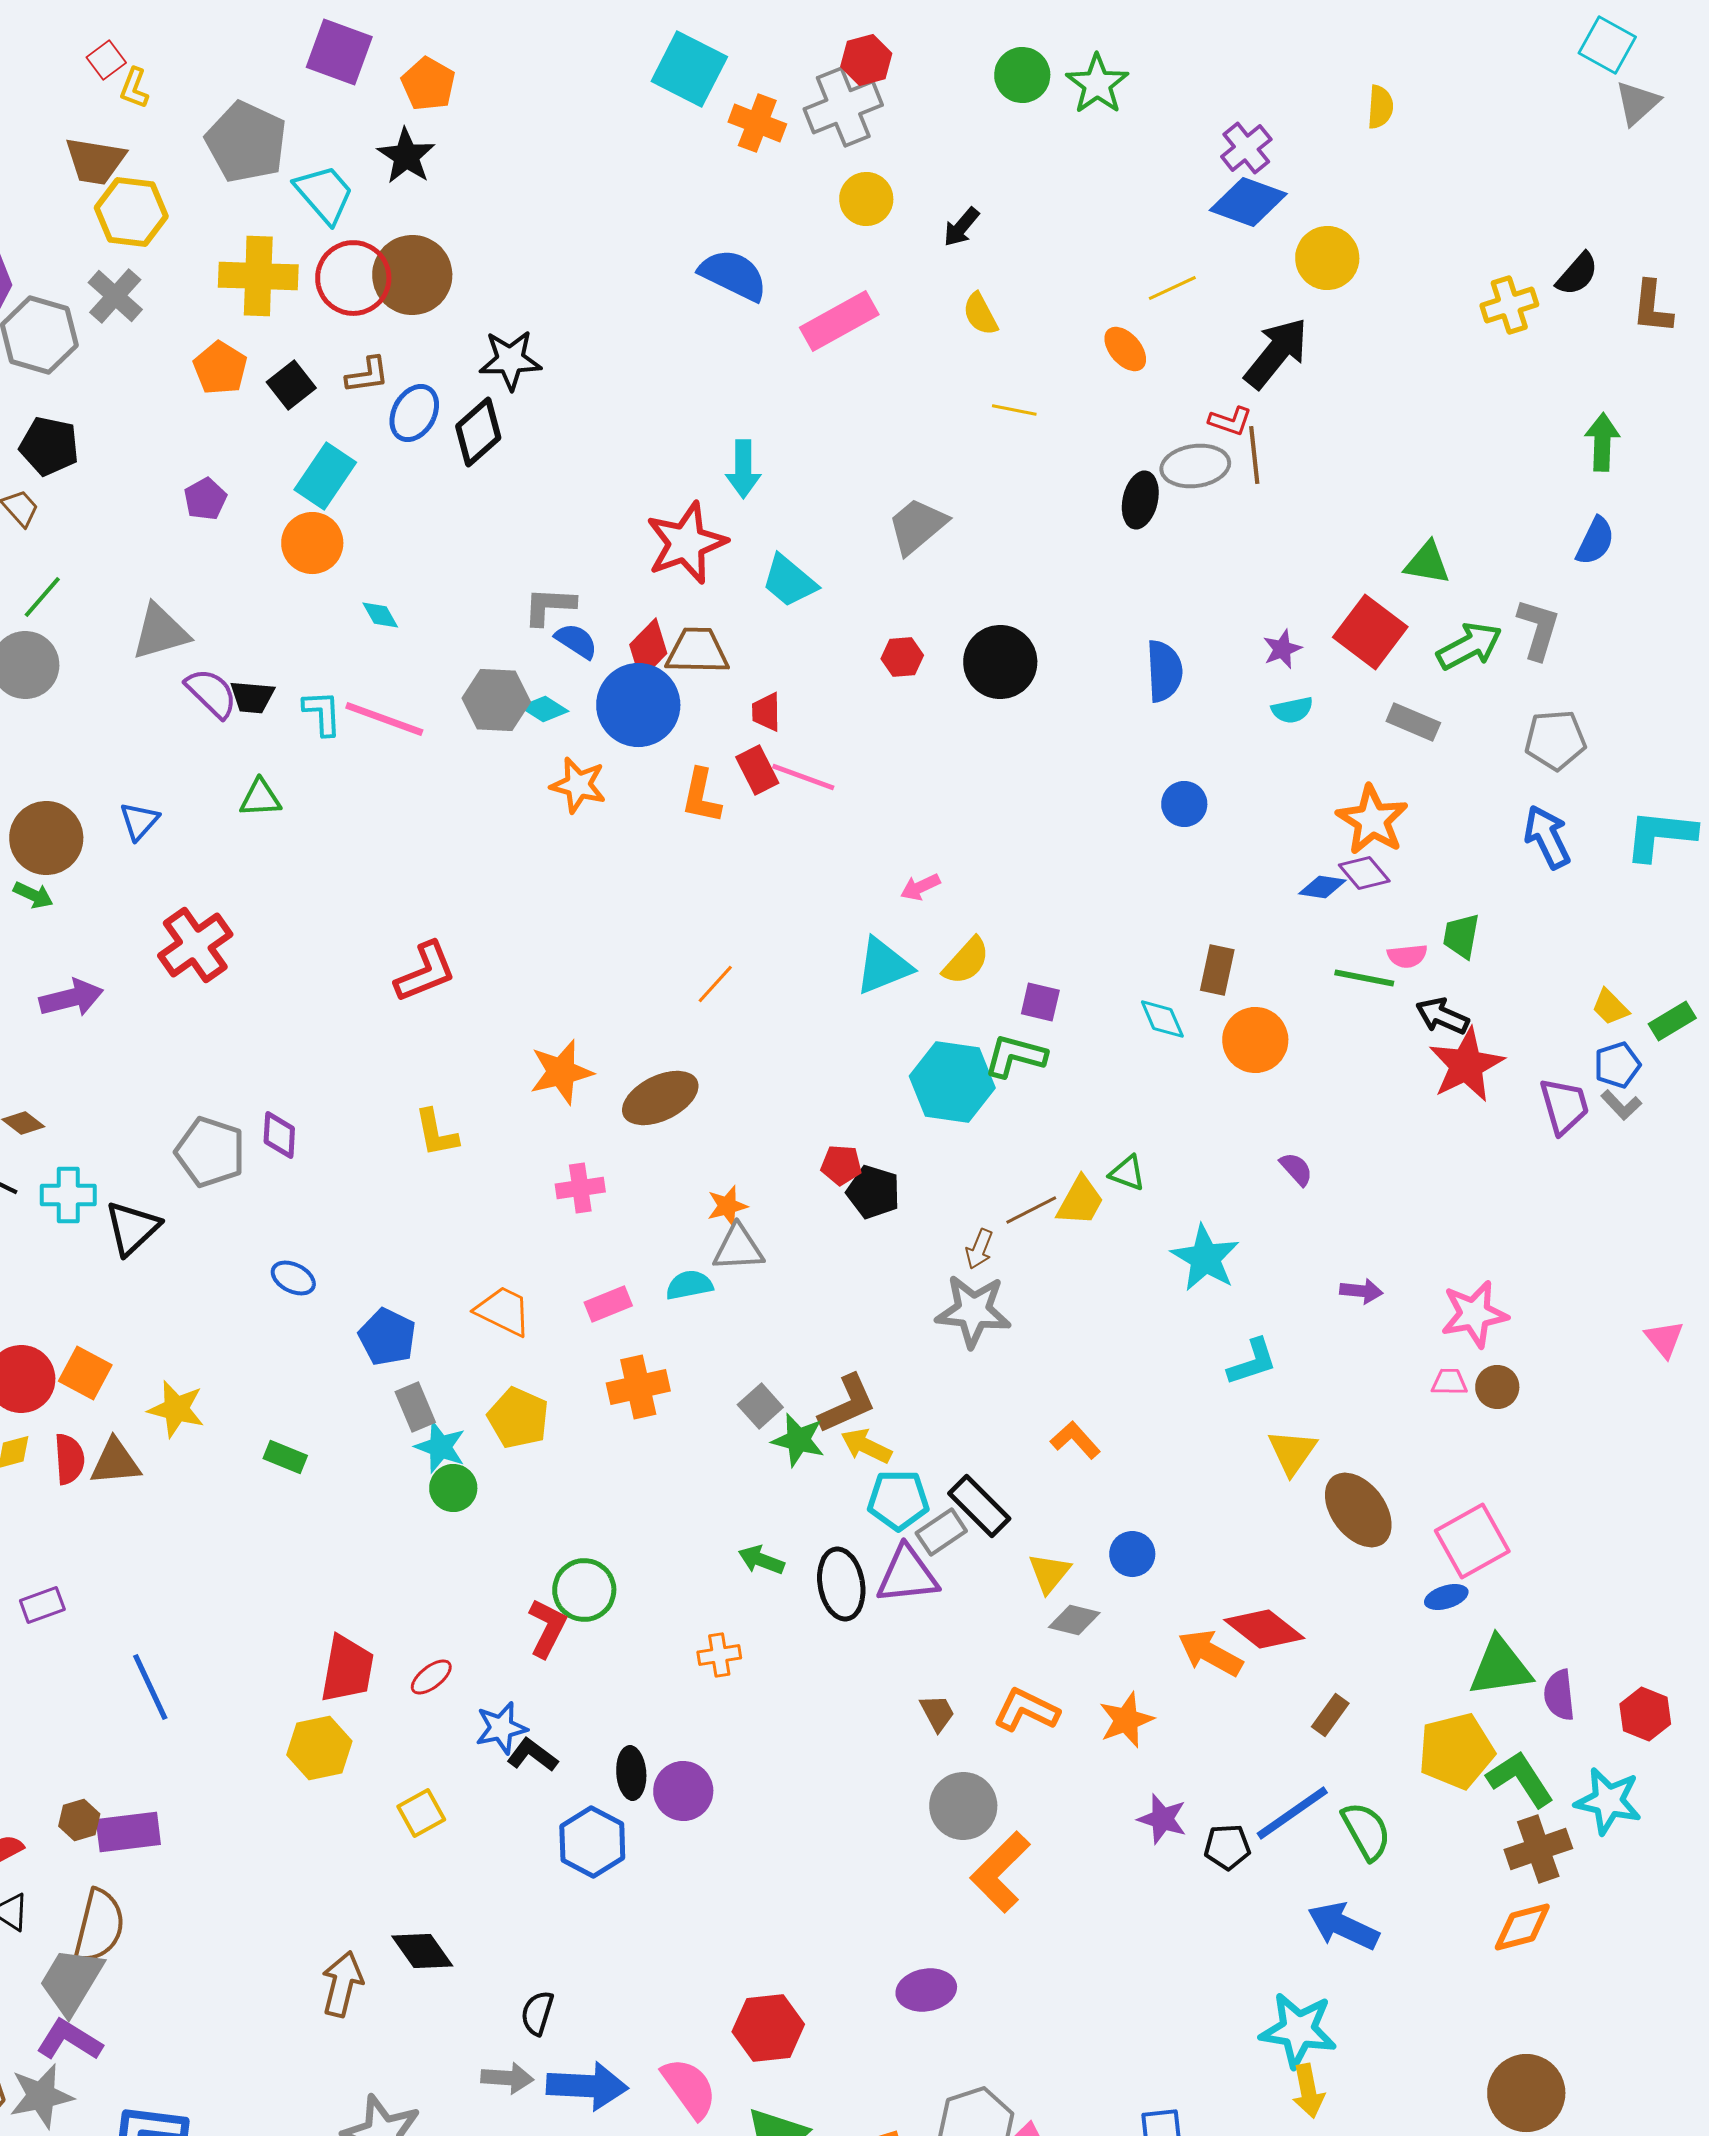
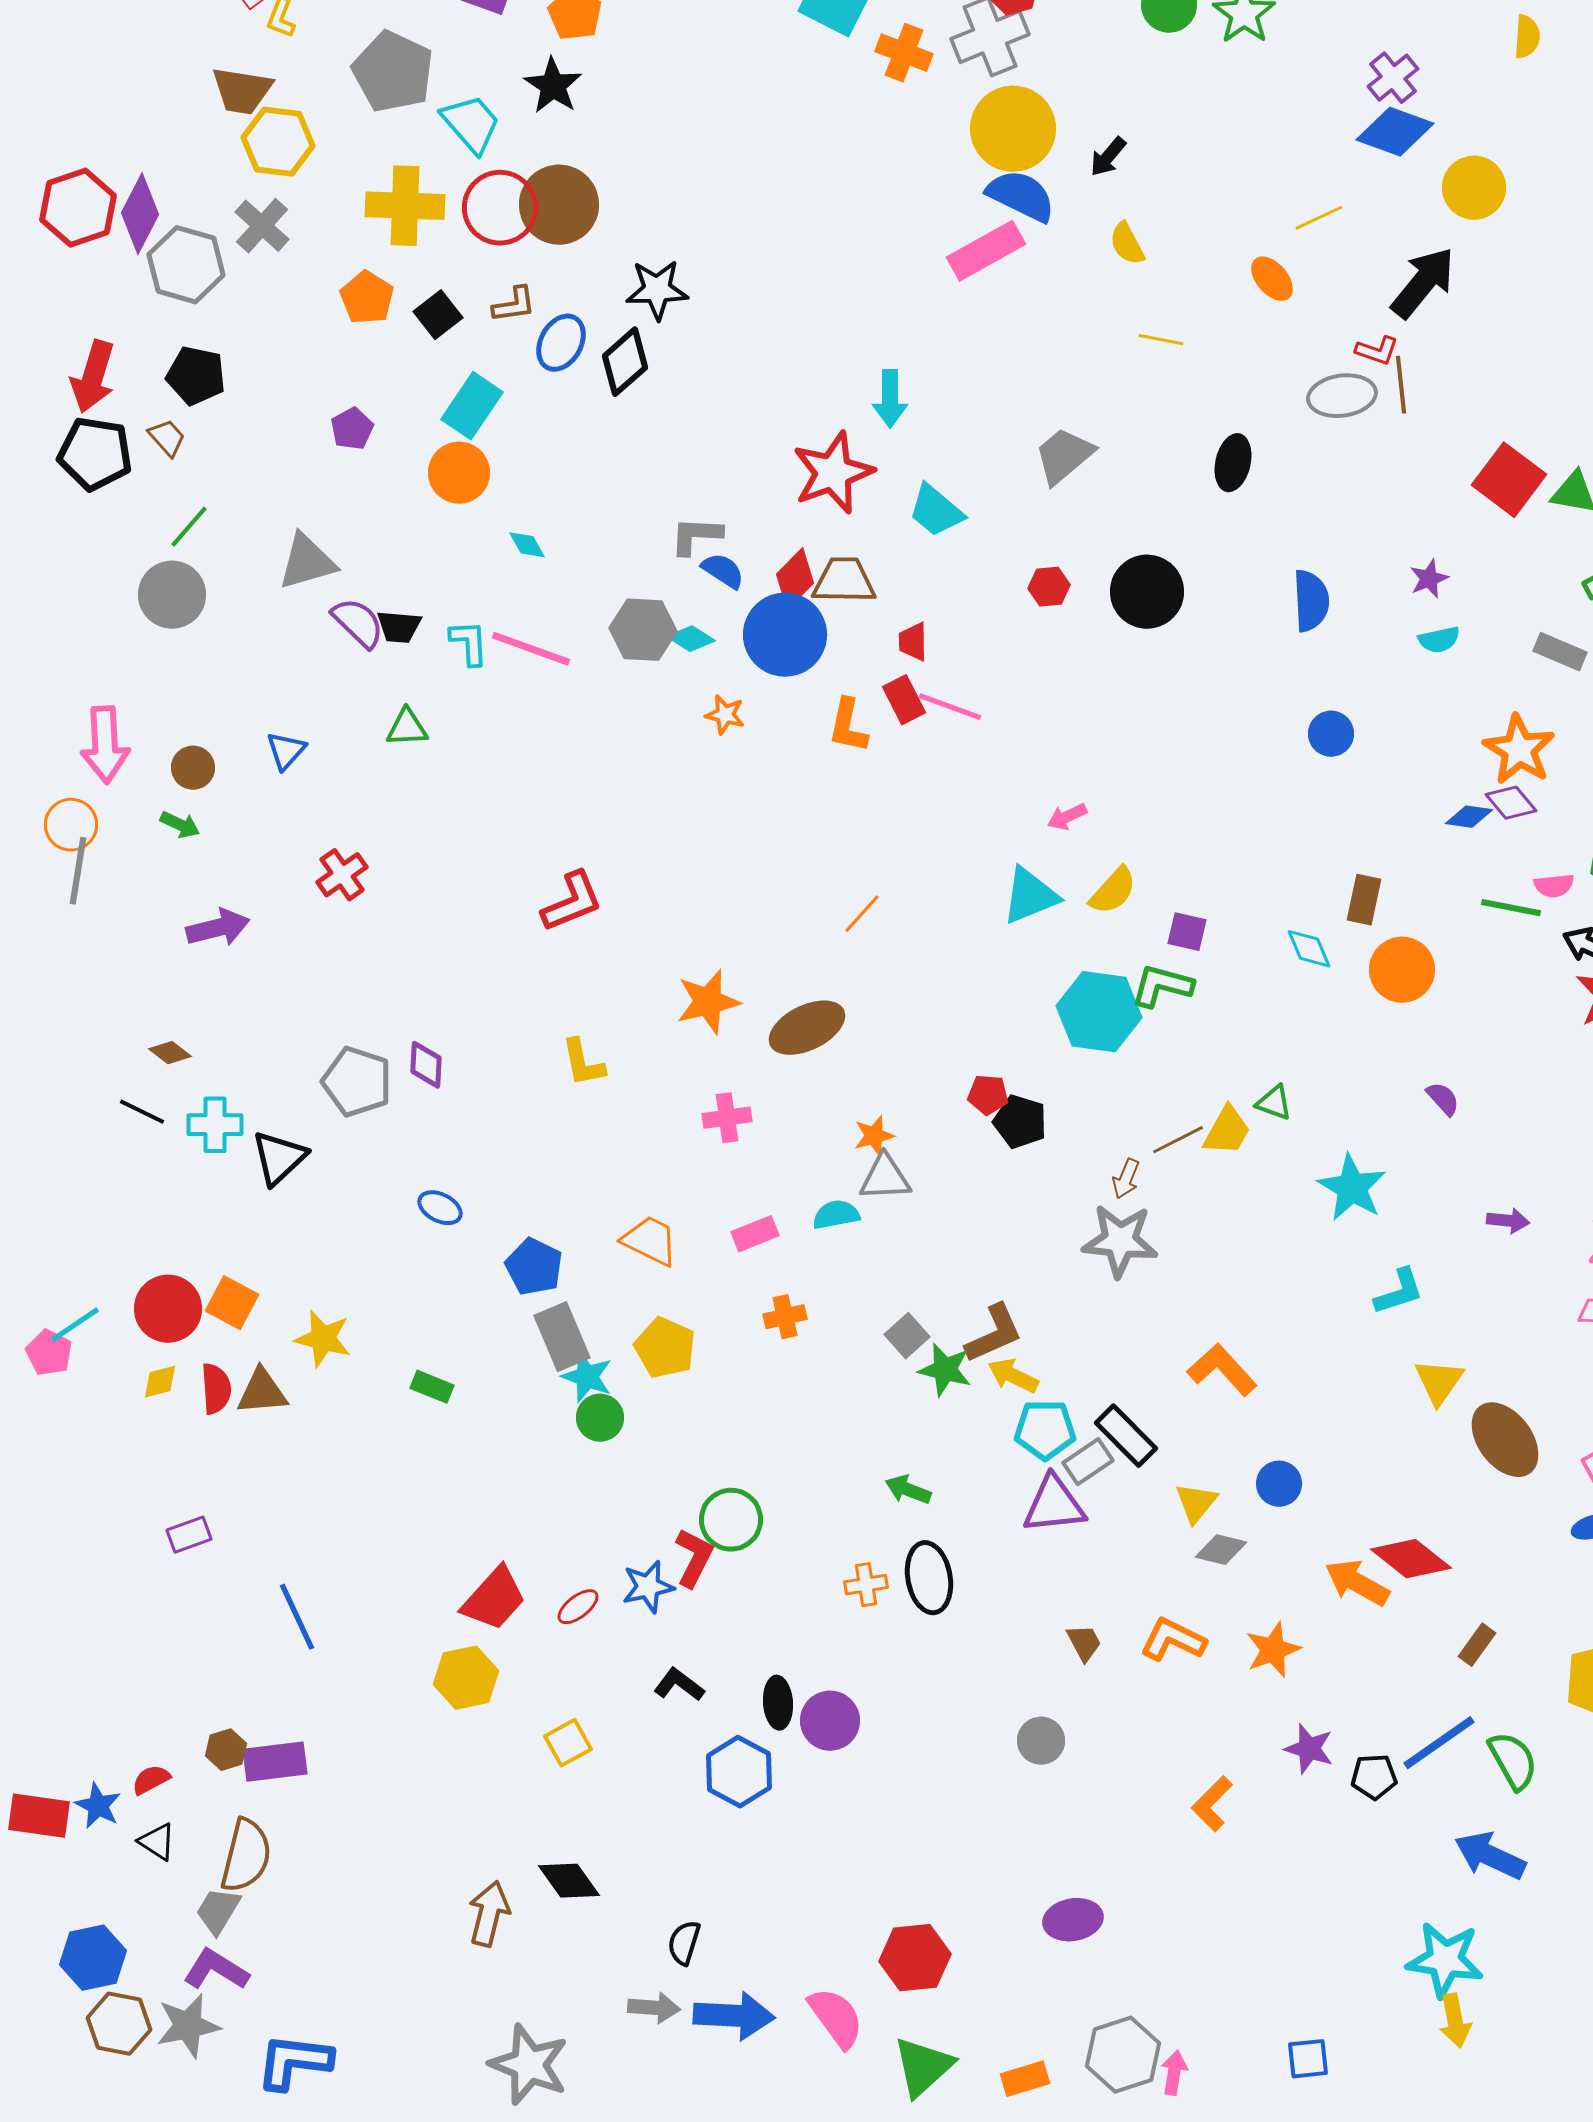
yellow circle: (866, 199) -> (1013, 129), size x1.6
blue semicircle: (733, 275) -> (1021, 196), moved
black ellipse: (1140, 500) -> (1233, 463), moved
red square: (1370, 632) -> (1509, 480), moved
orange star: (578, 785) -> (725, 715), size x0.7
brown circle: (46, 838) -> (193, 768), size x0.6
red cross: (195, 945) -> (342, 875), size x0.7
orange cross: (638, 1387) -> (785, 1317), size x0.7
gray rectangle: (415, 1407) -> (562, 1337), size x1.4
orange L-shape: (1075, 1440) -> (1222, 1370), size x1.4
black ellipse: (841, 1584) -> (929, 1578), moved
red trapezoid: (347, 1669) -> (494, 1599), turned 32
blue star: (501, 1728) -> (648, 1587), moved
gray circle: (963, 1806) -> (1041, 1741), moved, size x0.7
orange L-shape: (1000, 1872) -> (1212, 1804), moved, size x0.7
gray trapezoid: (71, 1981) -> (218, 1911), size x0.7

